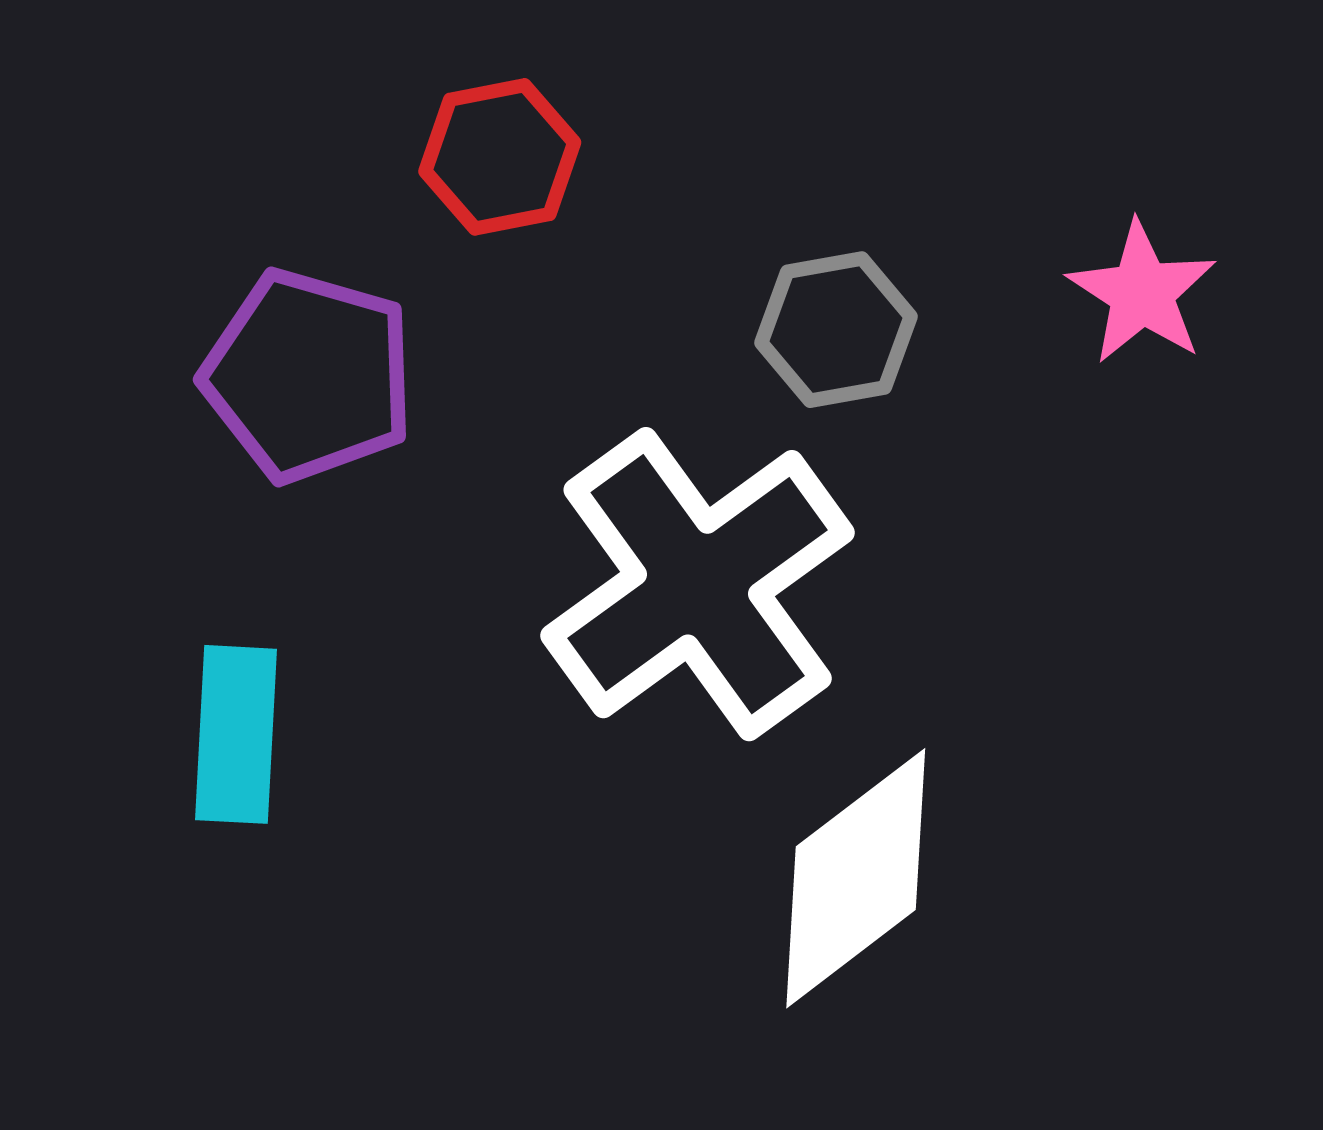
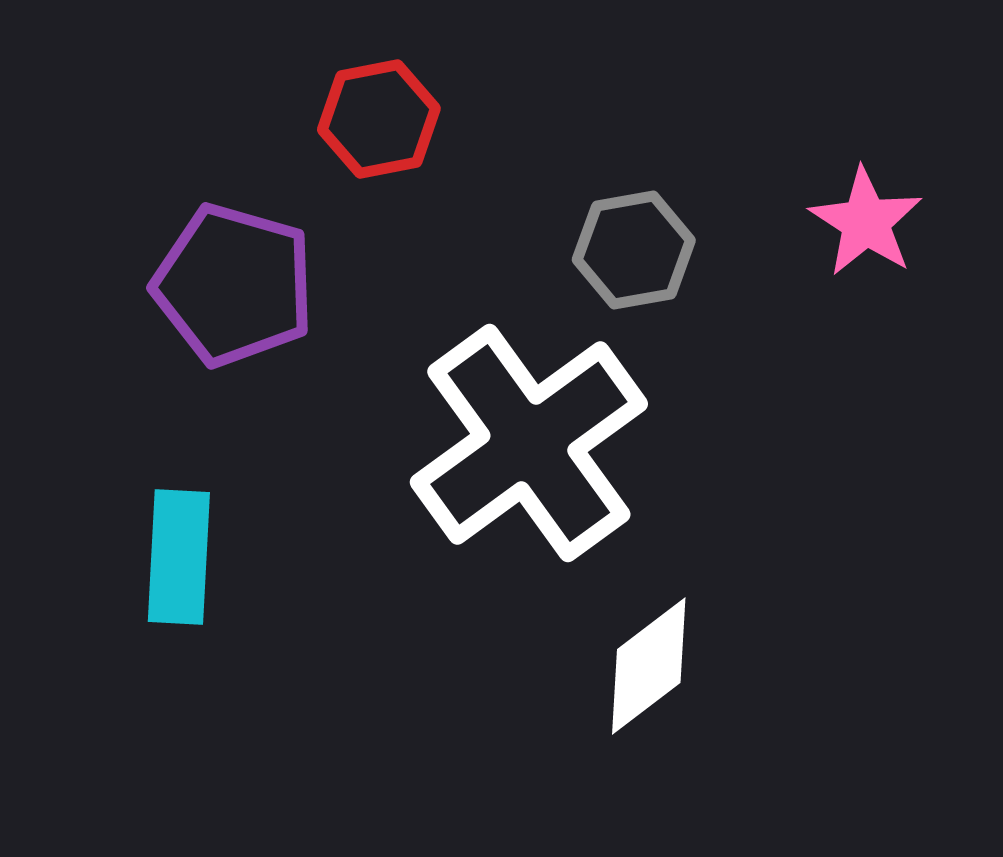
white diamond: (856, 878) -> (649, 666), size x0.7

